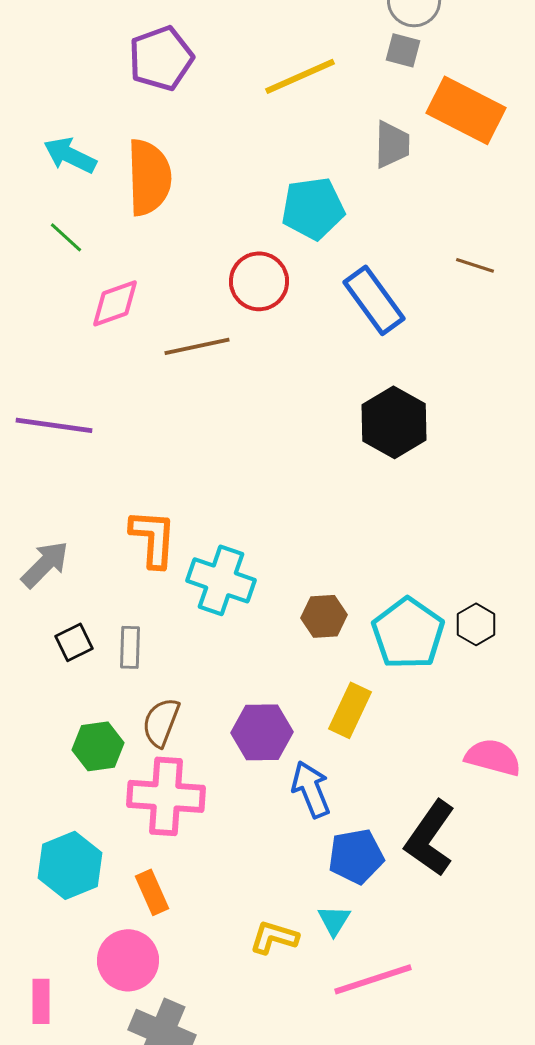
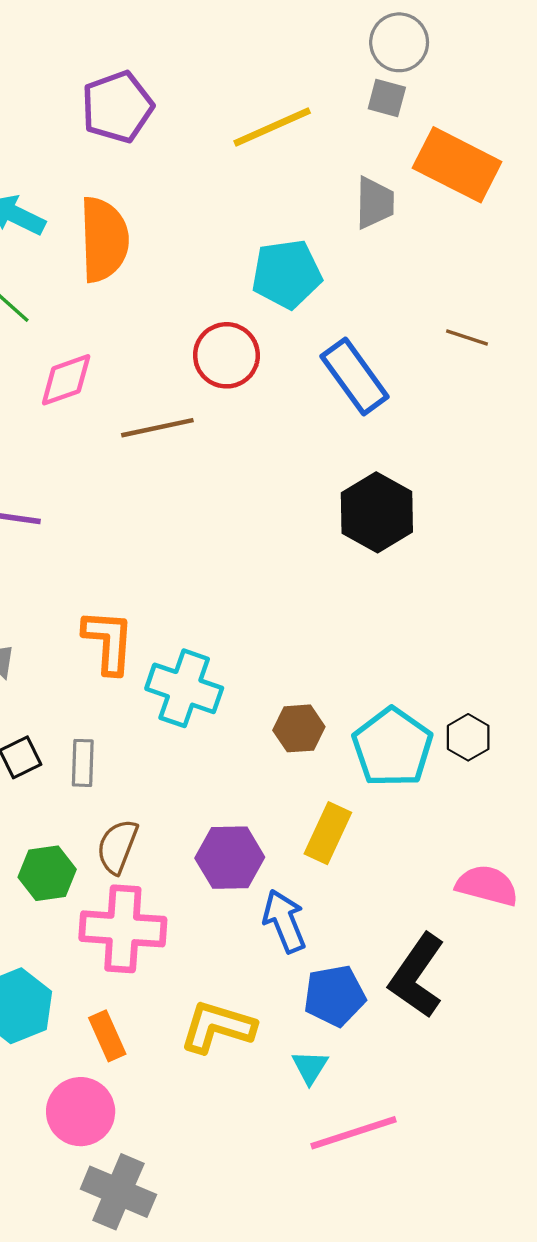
yellow L-shape: (274, 937) -> (218, 1027), moved, size x1.4

